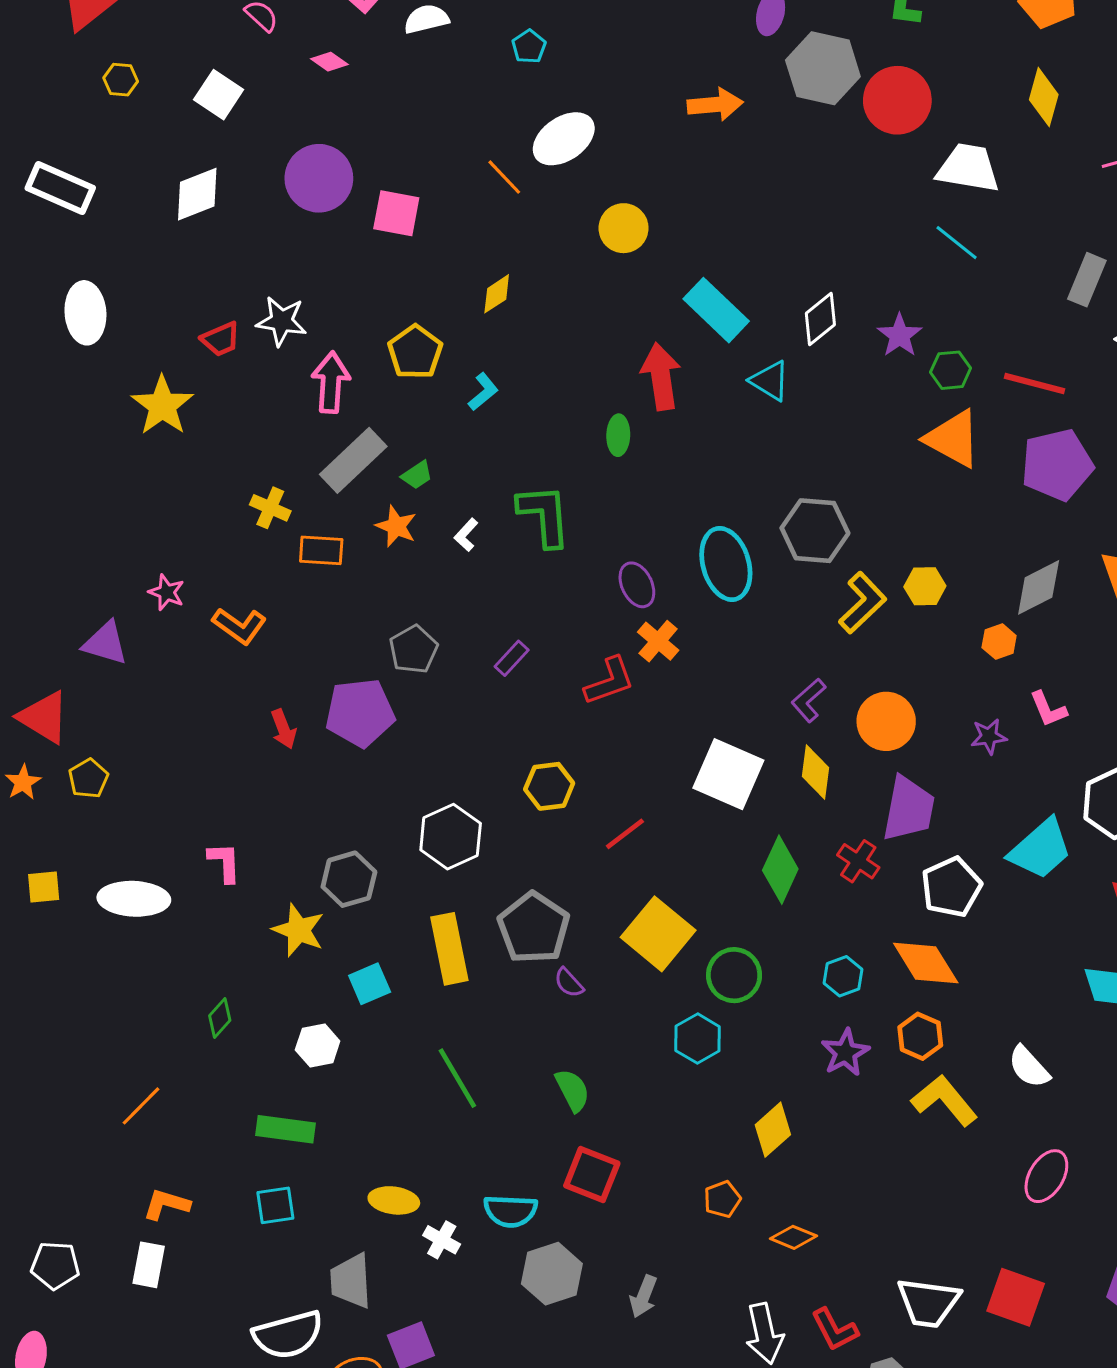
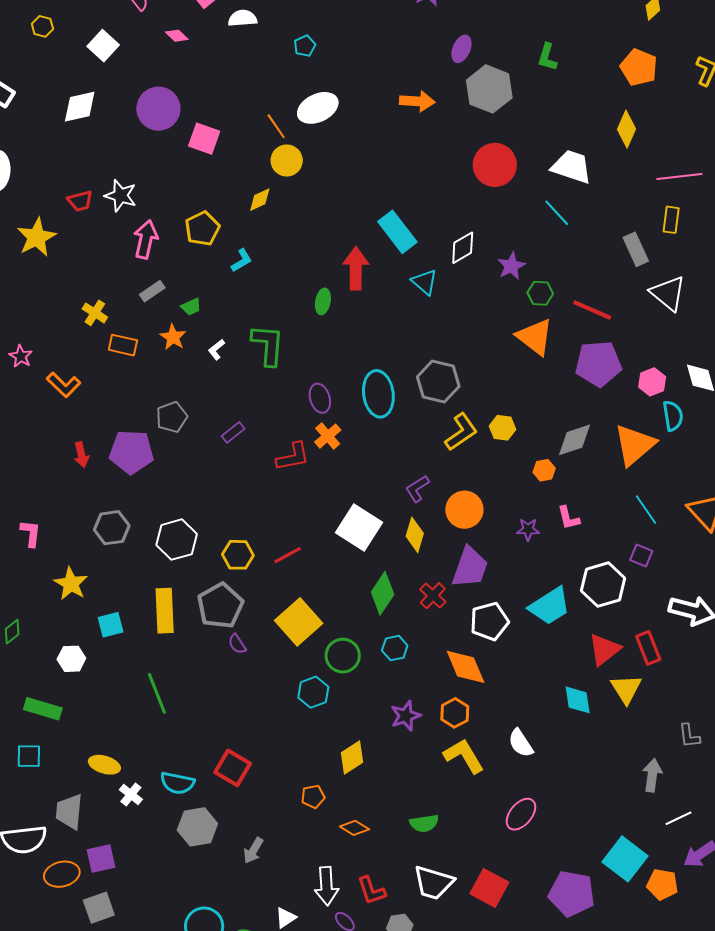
red circle: (897, 100) -> (495, 165), moved
yellow circle: (624, 228) -> (287, 161), moved
gray rectangle: (1087, 280) -> (636, 249), turned -56
gray rectangle: (353, 460) -> (152, 291), size x0.6
yellow hexagon: (549, 786) -> (238, 555), moved
gray hexagon: (349, 879) -> (112, 528), moved
cyan hexagon: (843, 976) -> (395, 648), moved
green semicircle: (572, 1090) -> (424, 823), moved, turned 100

